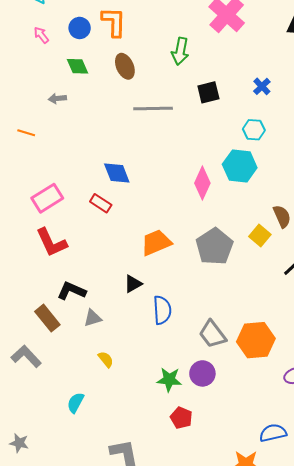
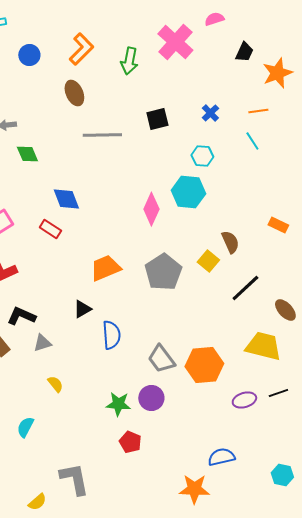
orange L-shape: (114, 22) -> (81, 49), moved, turned 44
green arrow: (180, 51) -> (129, 61), moved
green diamond: (78, 66) -> (27, 154), moved

